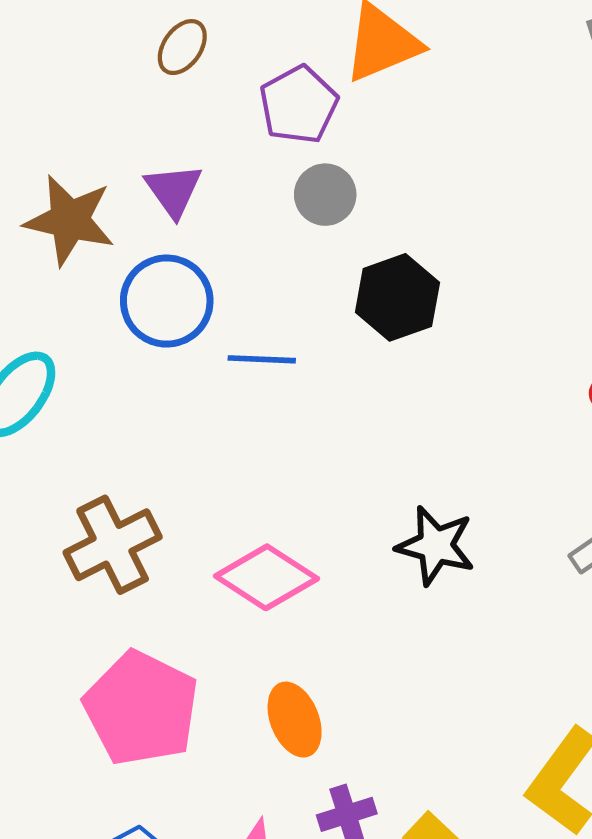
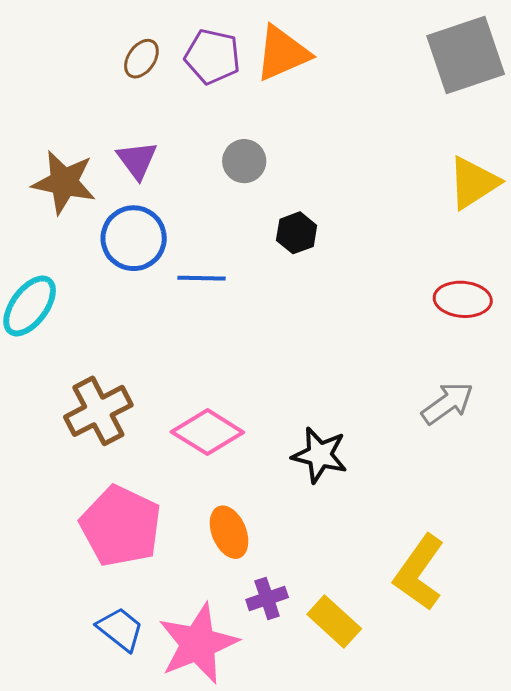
purple pentagon: (299, 105) -> (212, 56), moved, turned -30
black hexagon: (397, 297) -> (297, 233), size x0.7
black star: (436, 546) -> (320, 455), moved

